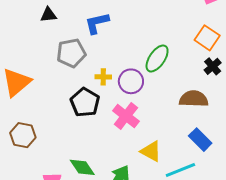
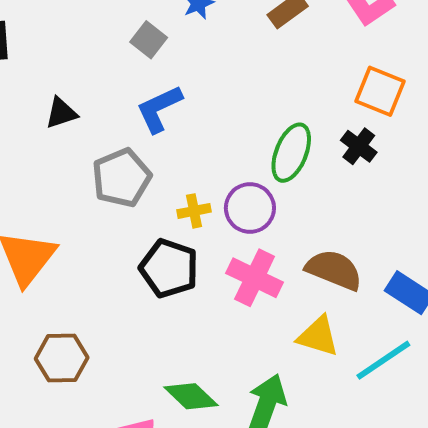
black cross: (213, 66) -> (359, 146), moved
brown semicircle: (194, 99) -> (334, 270), moved, turned 32

